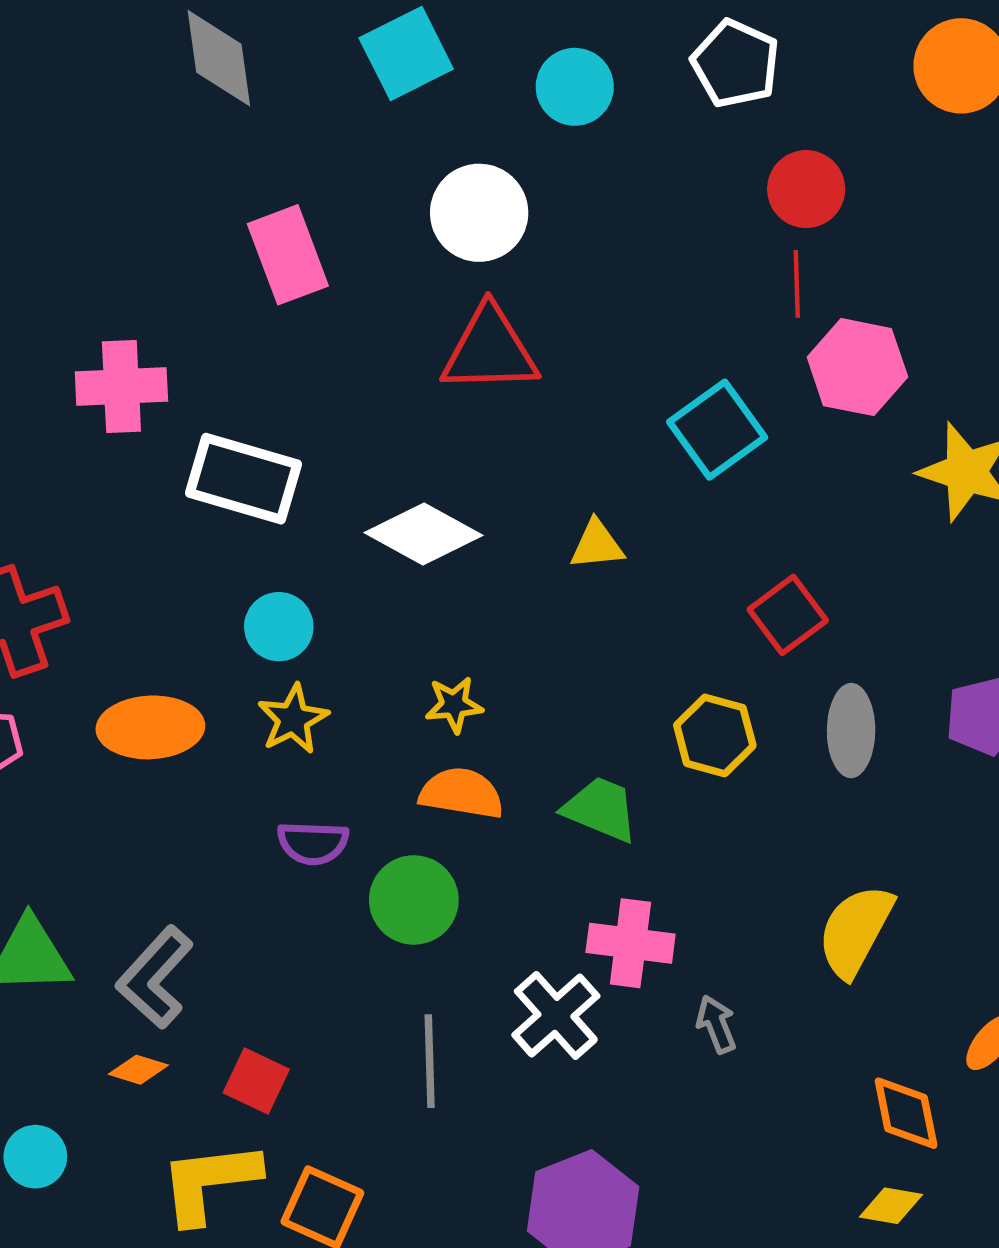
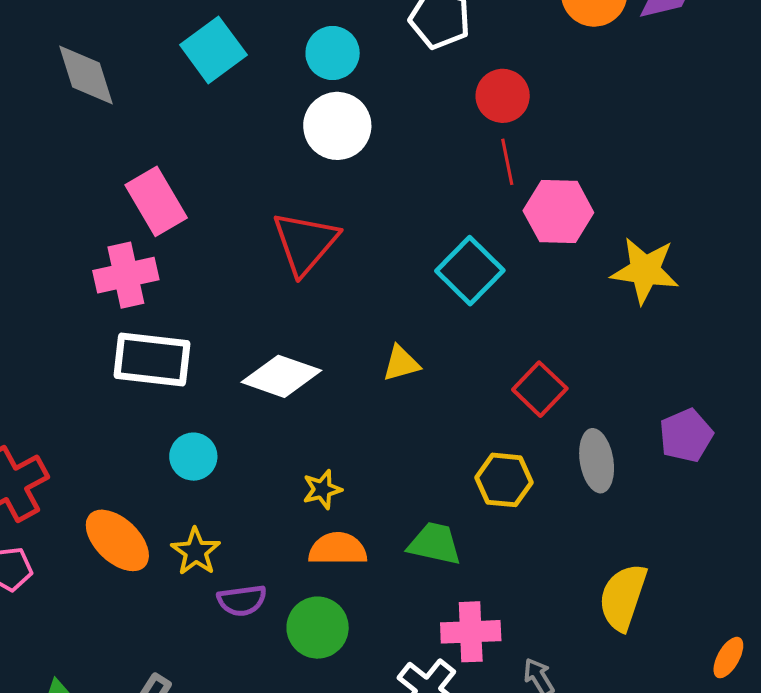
white circle: (479, 213) -> (337, 126), moved
red triangle: (490, 350) -> (305, 243), turned -38
pink cross: (121, 387) -> (126, 275), moved
yellow star: (293, 719) -> (196, 551), moved
orange ellipse: (150, 727) -> (117, 540), turned 56

